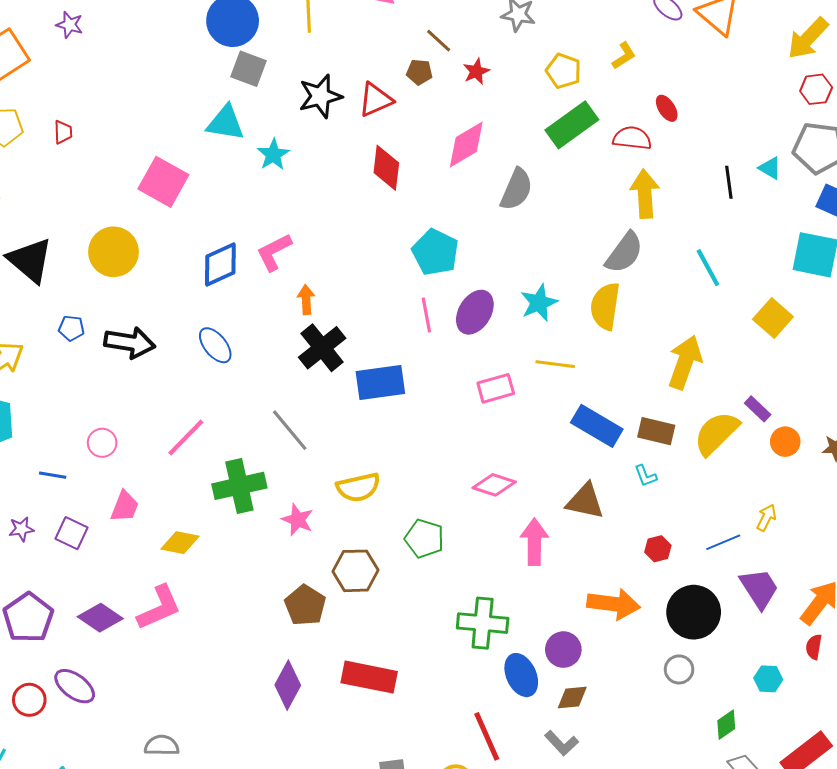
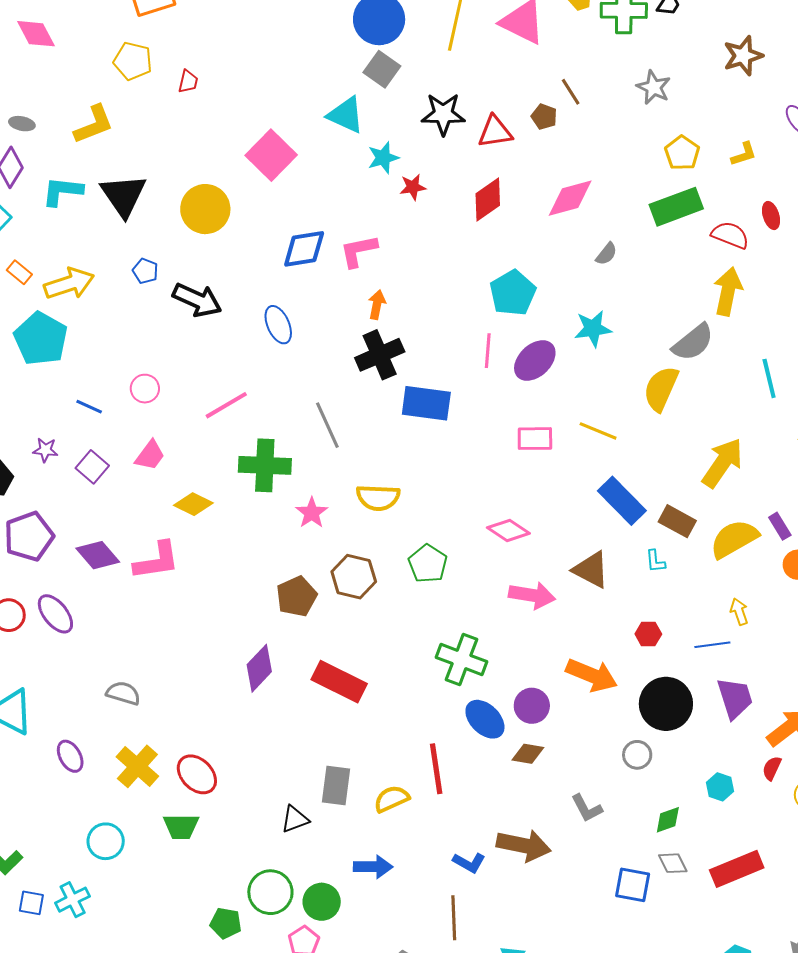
red star: (476, 71) -> (413, 187), moved
red diamond: (386, 168) -> (488, 200), turned 33
gray semicircle: (516, 189) -> (606, 254), size x0.6
cyan star: (539, 303) -> (593, 329), moved
yellow arrow: (766, 518) -> (739, 612), moved, turned -60
pink arrow: (534, 542) -> (532, 595), turned 84
blue ellipse: (521, 675) -> (485, 719), turned -36
gray L-shape: (562, 743) -> (587, 808), moved

